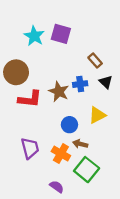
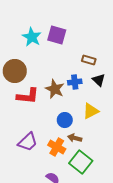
brown rectangle: (95, 61) -> (89, 60), turned -32
purple trapezoid: (30, 148) -> (28, 142), turned 60

